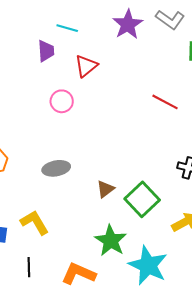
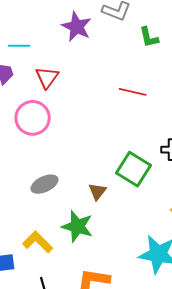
pink circle: (62, 101) -> (33, 118), size x1.5
green square: (142, 199) -> (133, 169), moved
green star: (111, 241) -> (77, 226), moved

